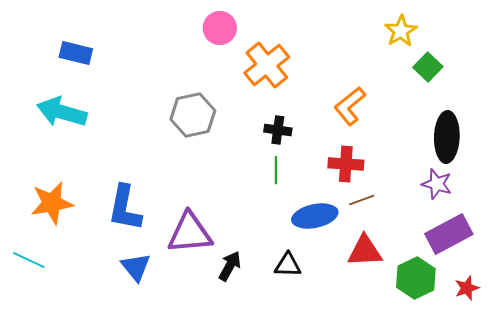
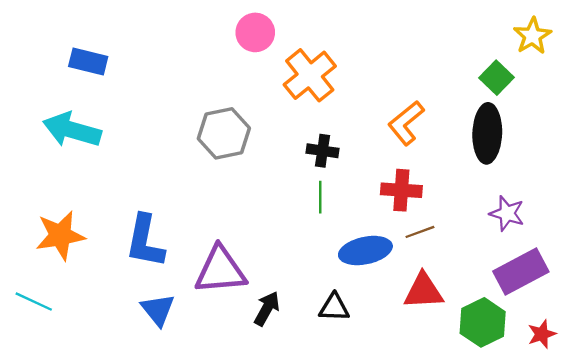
yellow star: (401, 31) -> (532, 36), moved
black ellipse: (447, 137) -> (487, 133), moved

